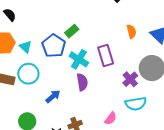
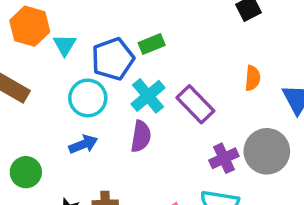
purple rectangle: (106, 56) -> (195, 104), turned -45
cyan circle: (28, 74) -> (88, 98), moved

